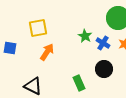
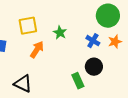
green star: (85, 36) -> (60, 33), moved
green rectangle: (79, 83) -> (78, 81), moved

